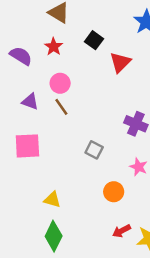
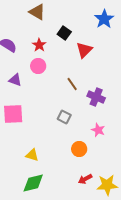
red star: (54, 47) -> (39, 45), moved
brown line: (61, 107) -> (72, 84), moved
green diamond: (54, 236) -> (33, 183), turned 50

